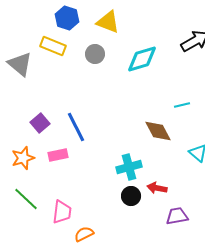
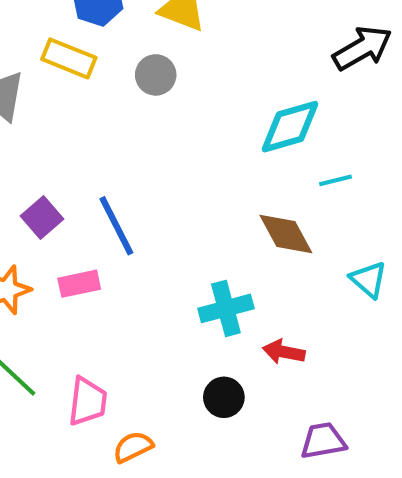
cyan diamond: (142, 59) -> (290, 127), moved
black circle: (131, 196) -> (224, 397), moved
purple trapezoid: (177, 216) -> (323, 441), moved

